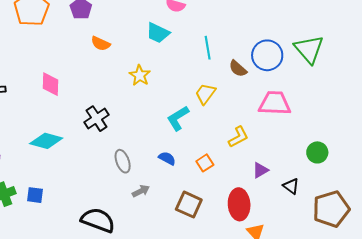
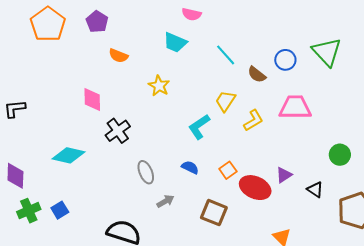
cyan line: (208, 48) -> (226, 55), turned -30
blue circle: (267, 55) -> (285, 60), size x0.7
pink diamond: (51, 84) -> (92, 99), moved
yellow L-shape: (238, 137) -> (253, 120), moved
blue square: (35, 195) -> (60, 210), turned -36
red ellipse: (239, 204) -> (255, 188), moved, turned -60

